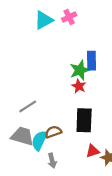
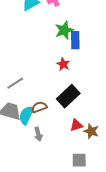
green star: (80, 70) -> (64, 30), moved
black rectangle: (84, 120) -> (68, 96), turned 45

